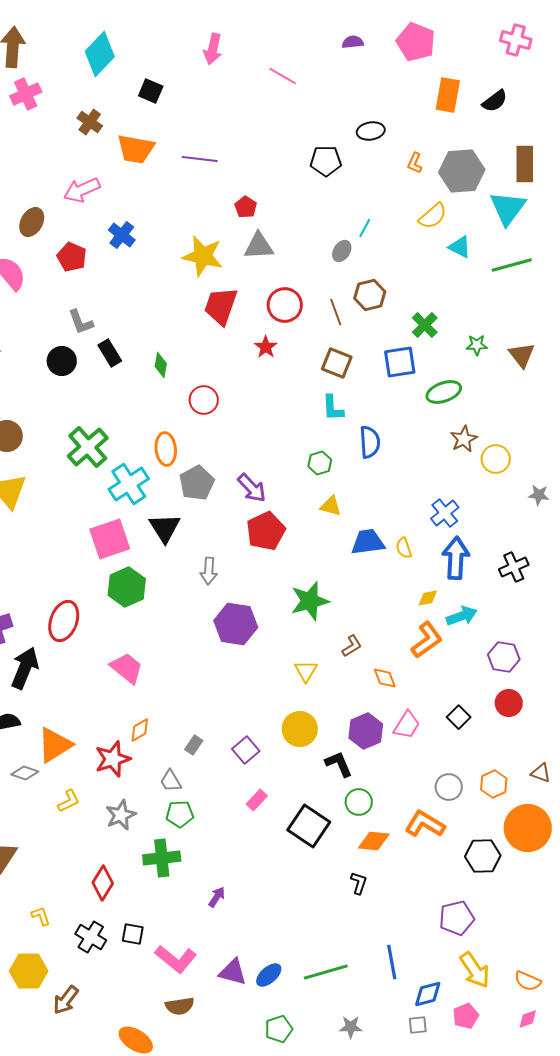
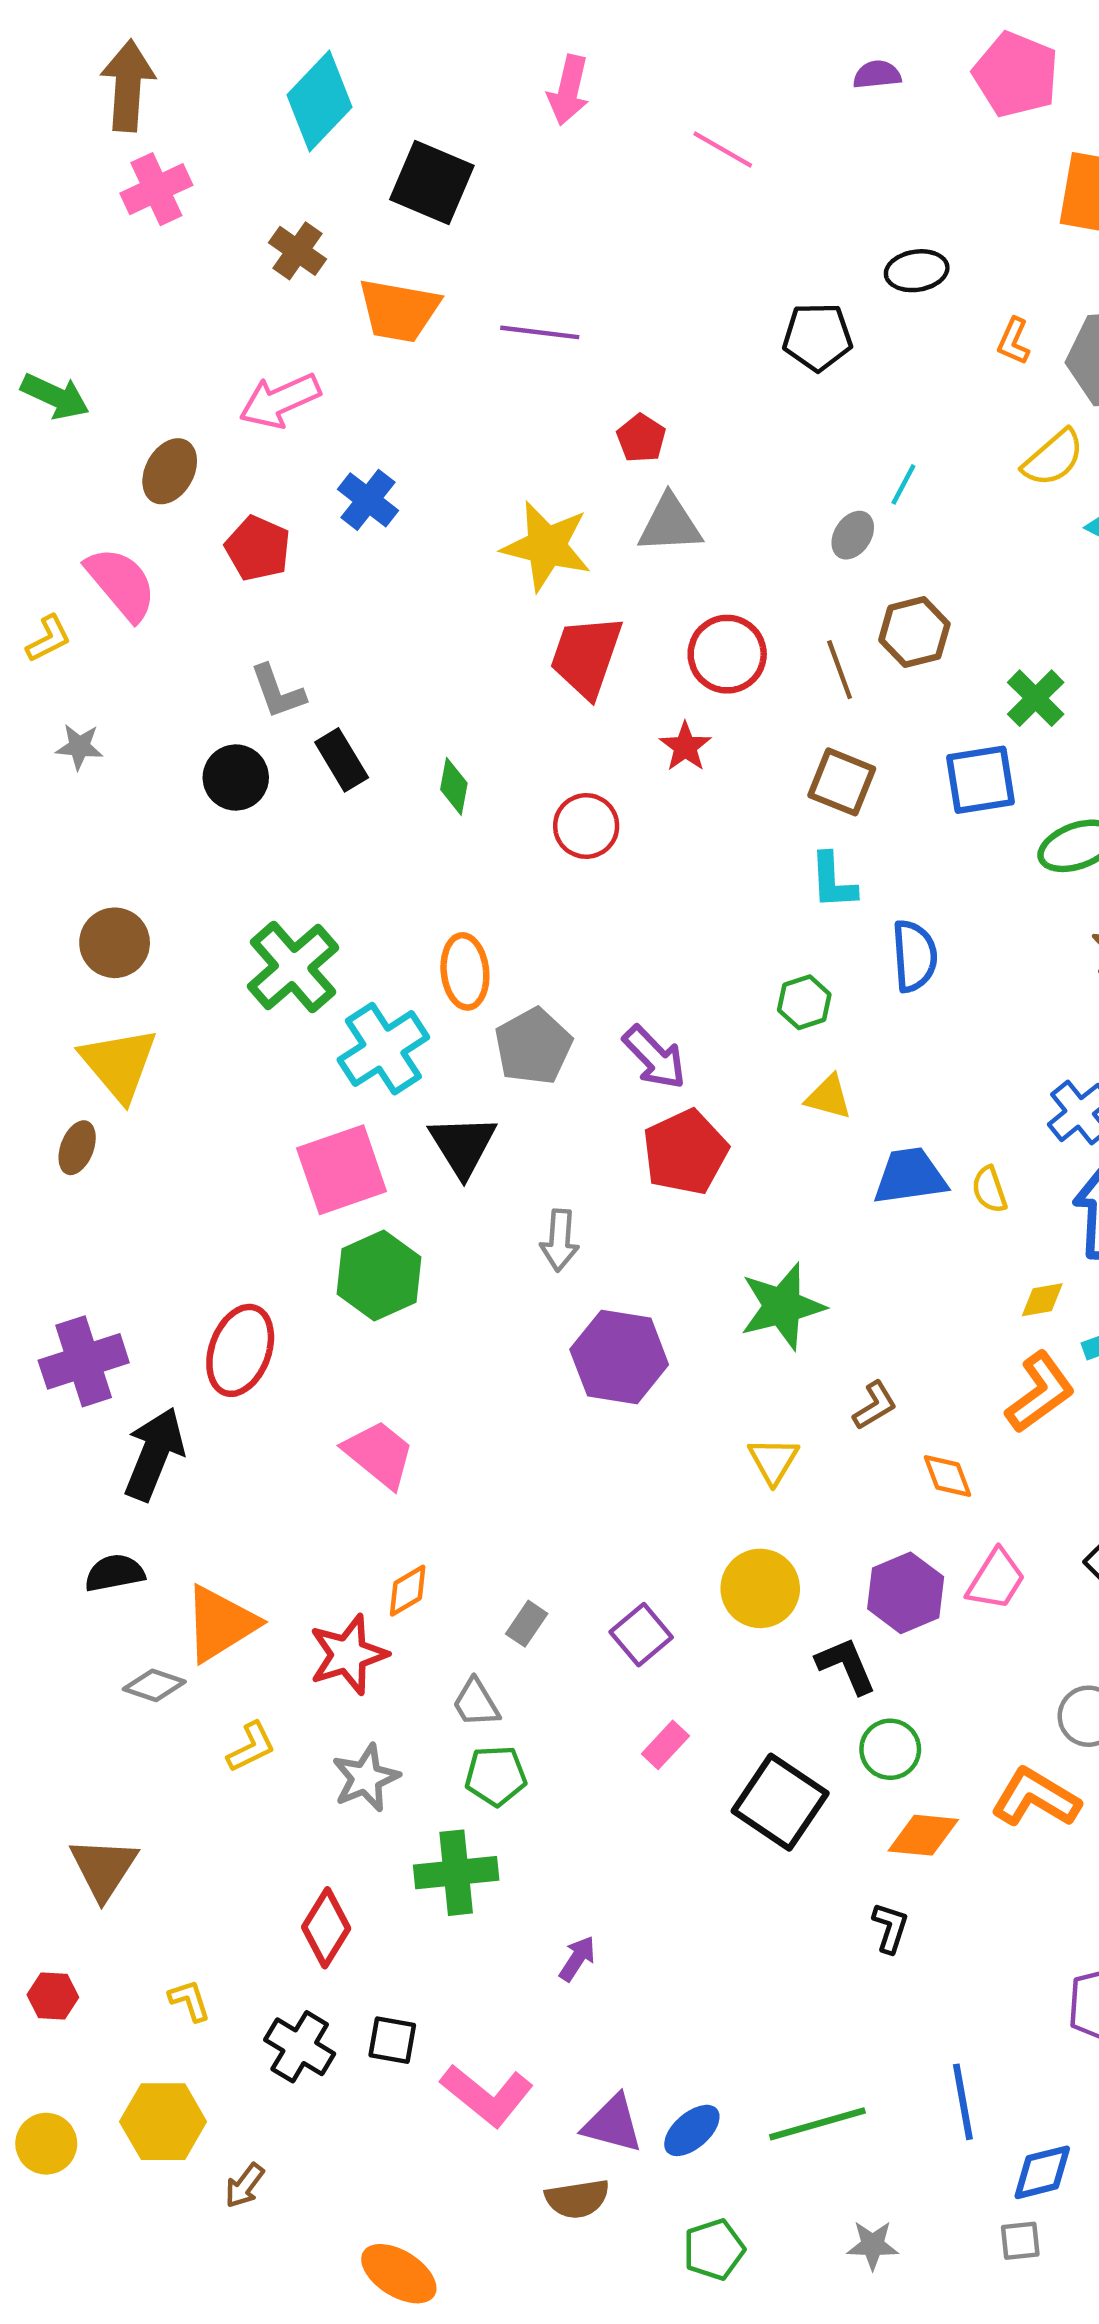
black square: (151, 91) -> (432, 183), size x1.5
red circle: (204, 400) -> (586, 826), moved
brown arrow: (66, 1000) -> (245, 2186), size x0.7
brown semicircle: (180, 1006) -> (577, 2199), moved

